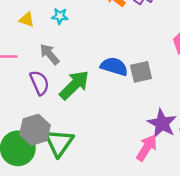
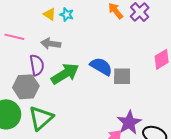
yellow triangle: (27, 20) -> (50, 14), moved
gray arrow: (50, 54) -> (51, 44), turned -54
gray hexagon: (35, 130) -> (26, 87), moved

